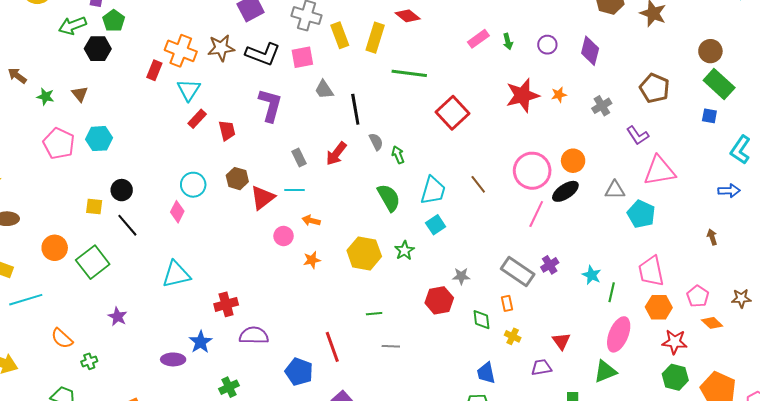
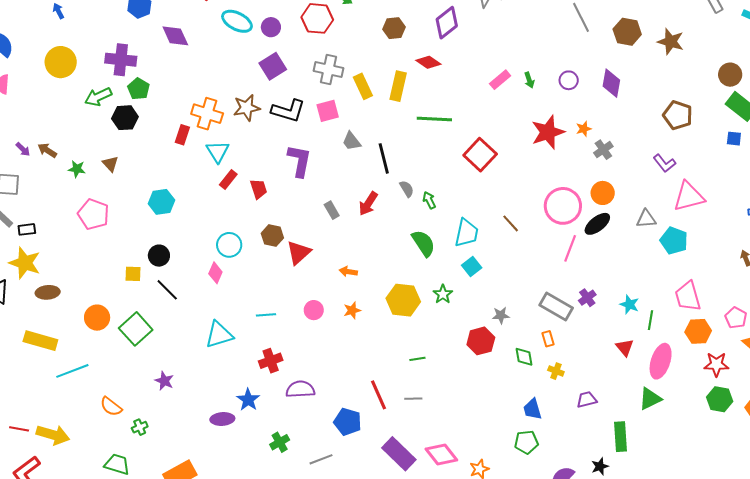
gray cross: (602, 106) -> (603, 150), moved
cyan hexagon: (99, 139) -> (161, 202), moved
cyan line: (294, 190) -> (266, 315), moved
pink circle: (284, 236) -> (314, 310), moved
red triangle: (561, 341) -> (625, 347), moved
gray line: (391, 346) -> (413, 399), moved

